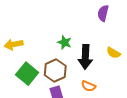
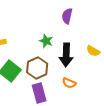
purple semicircle: (103, 13) -> (67, 16), moved

